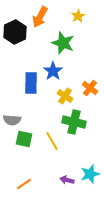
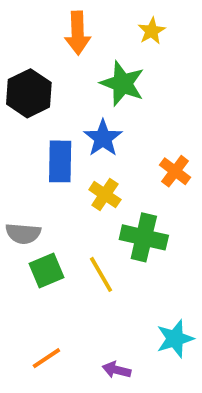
orange arrow: (40, 17) -> (78, 33), turned -30
black hexagon: (15, 32) -> (29, 93), moved
yellow cross: (65, 96) -> (105, 195), moved
green square: (24, 139) -> (46, 271), turned -36
purple arrow: (67, 180) -> (117, 370), moved

